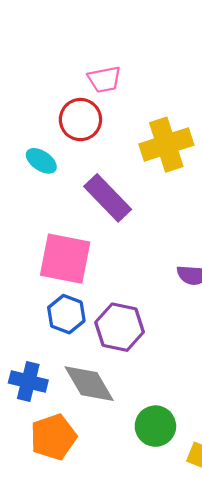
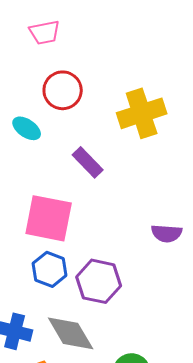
pink trapezoid: (104, 79) -> (45, 32), moved
purple rectangle: (108, 198) -> (88, 162), size x0.7

